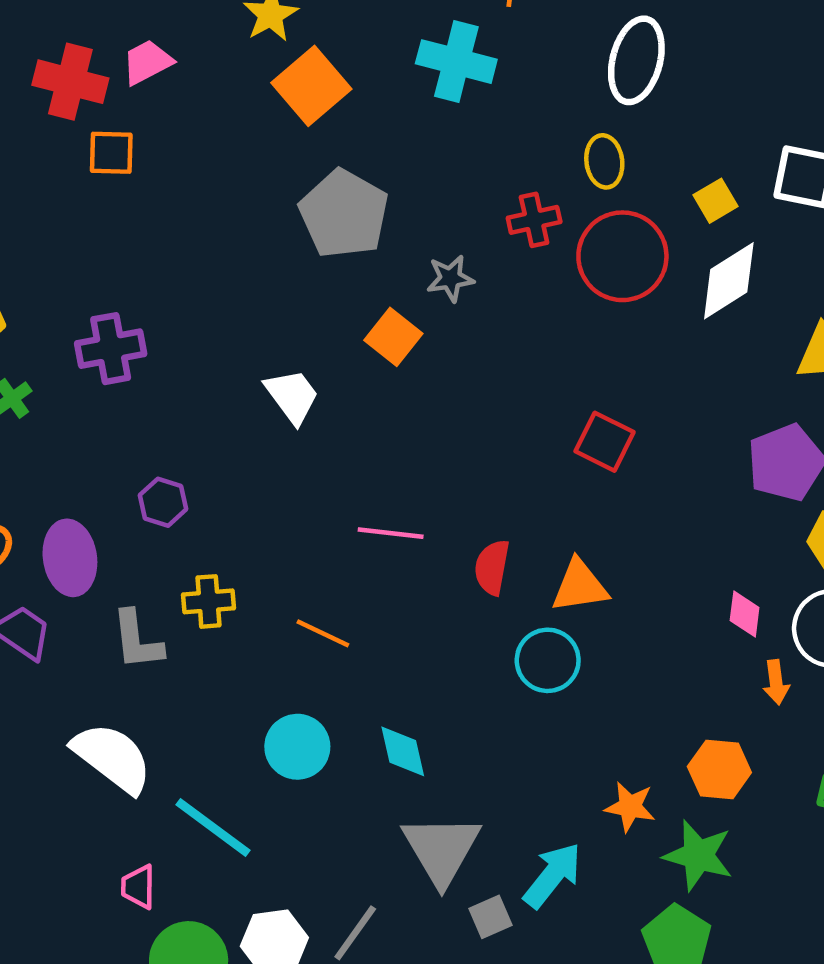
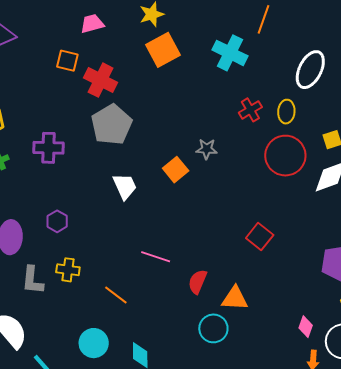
red cross: (70, 82) -> (101, 80), moved
gray pentagon: (344, 214) -> (112, 125), moved
red cross: (534, 220) -> (250, 110), moved, turned -30

